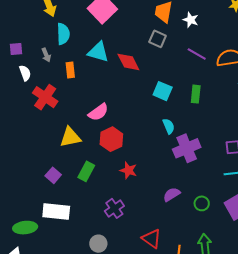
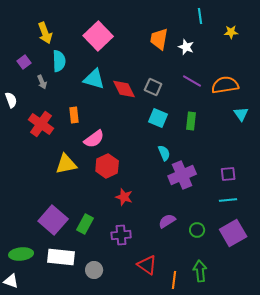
gray square: (158, 39) -> (153, 87), moved
purple square: (16, 49) -> (24, 62), moved, turned -32
orange rectangle: (70, 70) -> (74, 115), moved
white semicircle: (25, 73) -> (11, 100), moved
green rectangle: (86, 171) -> (85, 224), moved
purple square: (53, 175) -> (53, 220), moved, size x1.8
purple cross: (114, 208) -> (121, 235), moved, turned 30
white rectangle: (56, 211) -> (61, 257), moved

